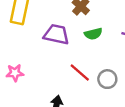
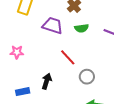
gray circle: (107, 79) -> (87, 77), moved

